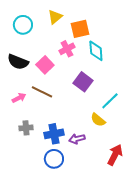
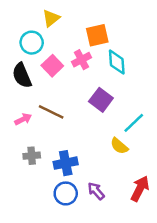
yellow triangle: (55, 17) -> (51, 18), moved
cyan circle: (23, 25) -> (32, 43), moved
black semicircle: (18, 62) -> (22, 75), turned 45
pink square: (45, 65) -> (52, 66), moved
purple arrow: (77, 139) -> (96, 191), moved, turned 63

